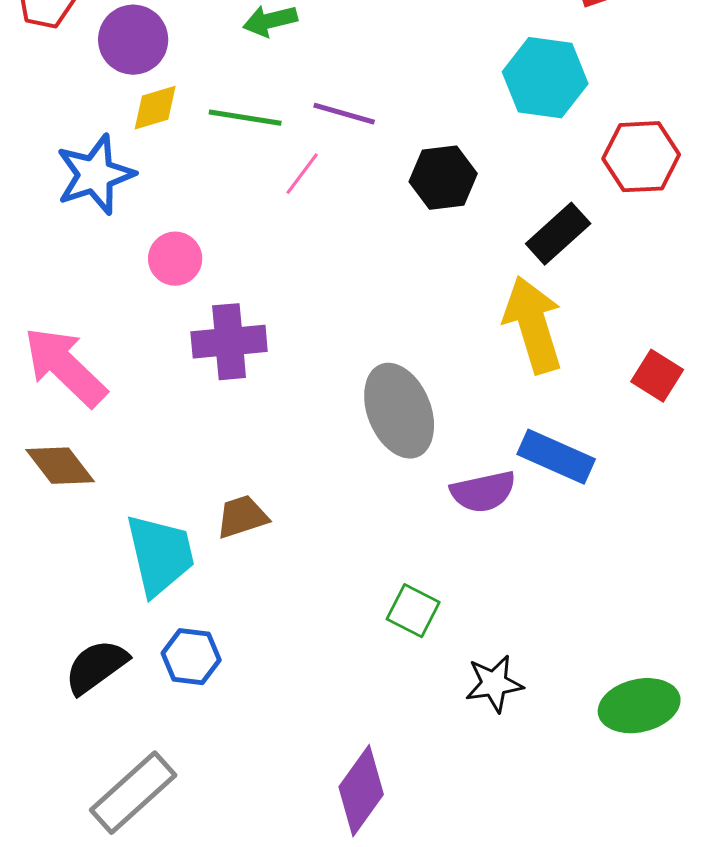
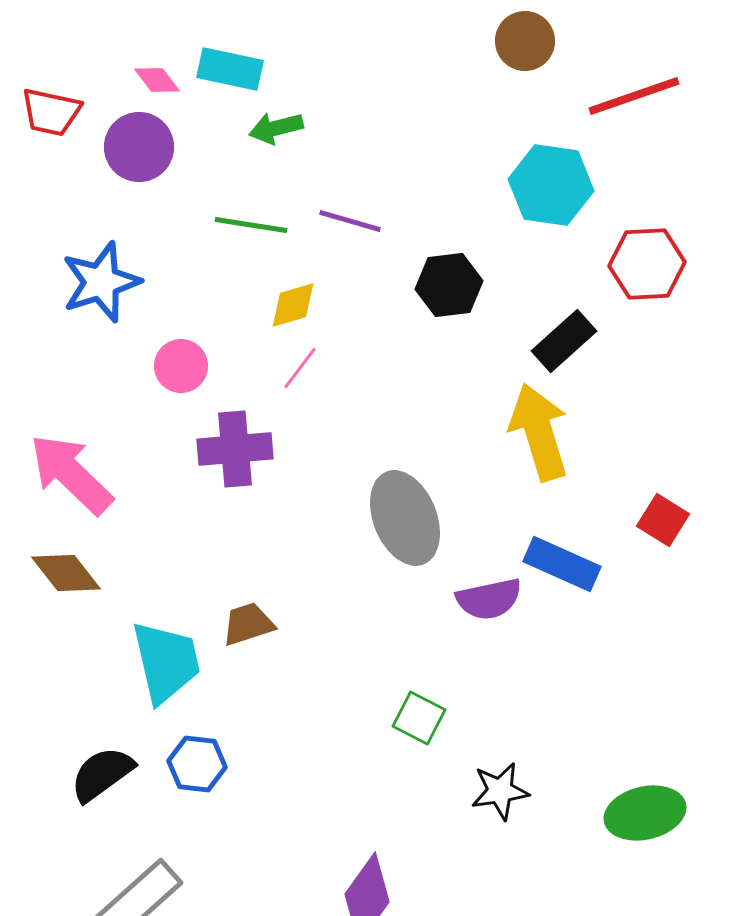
yellow diamond: (155, 108) -> (293, 305), moved
pink line: (302, 174) -> (300, 368), moved
red square: (657, 376) -> (663, 520), moved

